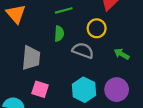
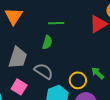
yellow circle: (97, 28) -> (78, 80), moved
gray semicircle: (83, 50) -> (44, 71), moved

